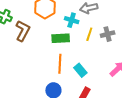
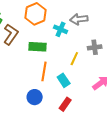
yellow line: (89, 34) -> (74, 59), moved
green rectangle: (61, 38) -> (38, 47), moved

